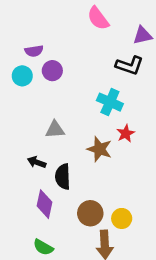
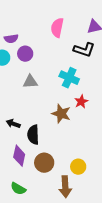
pink semicircle: (98, 18) -> (57, 28), moved, turned 48
gray triangle: (55, 130) -> (30, 82), moved
brown circle: (90, 213) -> (44, 163), moved

